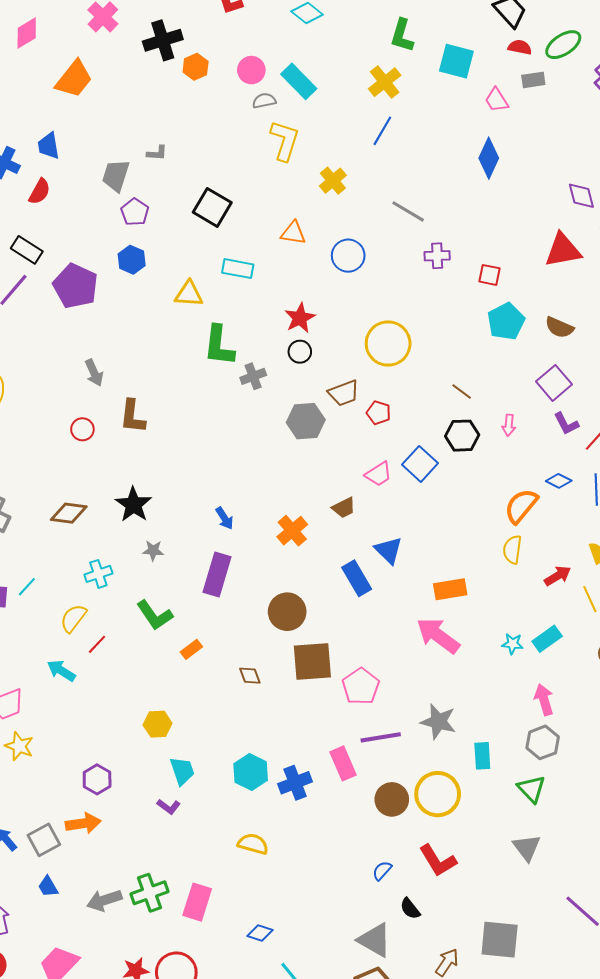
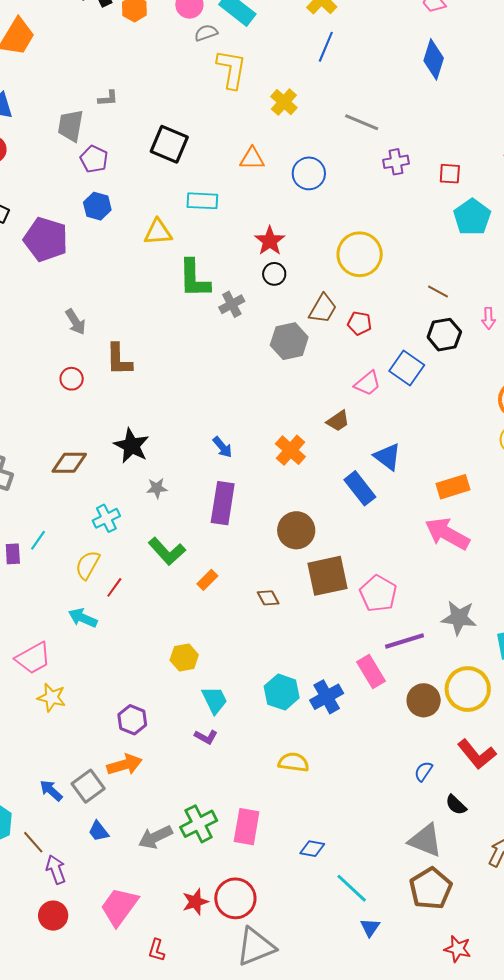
brown trapezoid: (344, 393) -> (323, 309), turned -32

